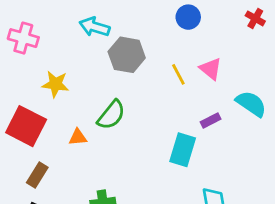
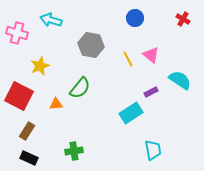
cyan arrow: (95, 27) -> (51, 20), moved
yellow star: (55, 84) -> (40, 66), turned -30
cyan rectangle: (183, 150) -> (131, 113), turned 40

